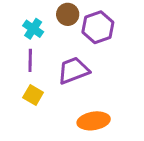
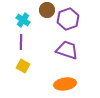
purple trapezoid: (73, 70) -> (67, 50), moved, turned 40

